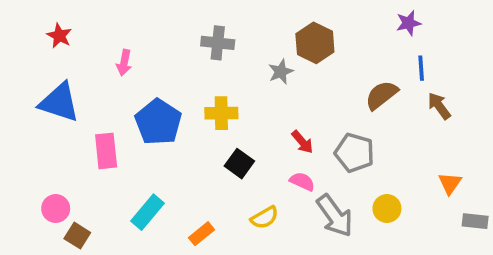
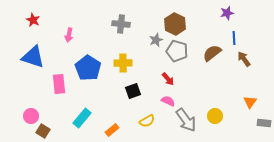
gray pentagon: (355, 153) -> (177, 51), moved
black square: (239, 164) -> (133, 91), turned 35

